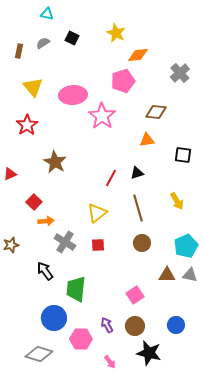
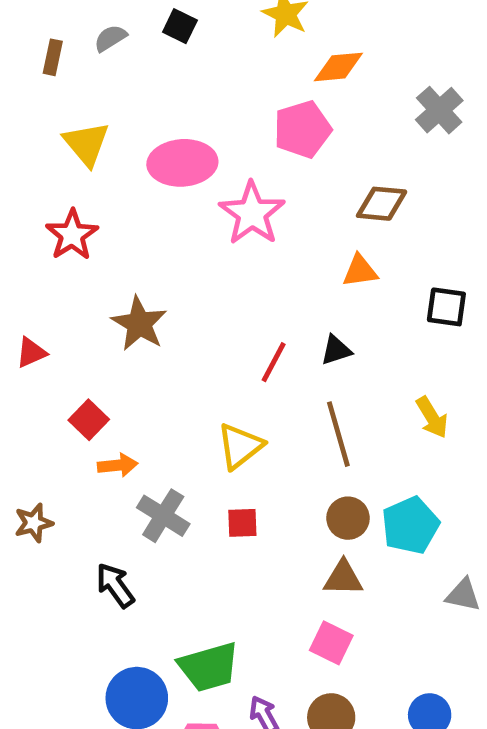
cyan pentagon: (186, 246) -> (410, 525), moved
brown triangle: (167, 275) -> (343, 578), moved
green trapezoid: (76, 289) -> (209, 667), moved, turned -112
pink square: (135, 295) -> (331, 643), turned -30

